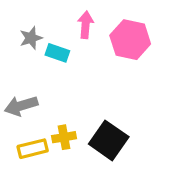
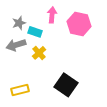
gray arrow: (21, 106) -> (16, 45), moved
yellow cross: (64, 137) -> (39, 53), moved, turned -32

